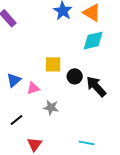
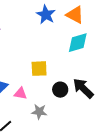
black circle: (75, 76) -> (60, 90), moved
pink triangle: (33, 88) -> (20, 93), turned 32

